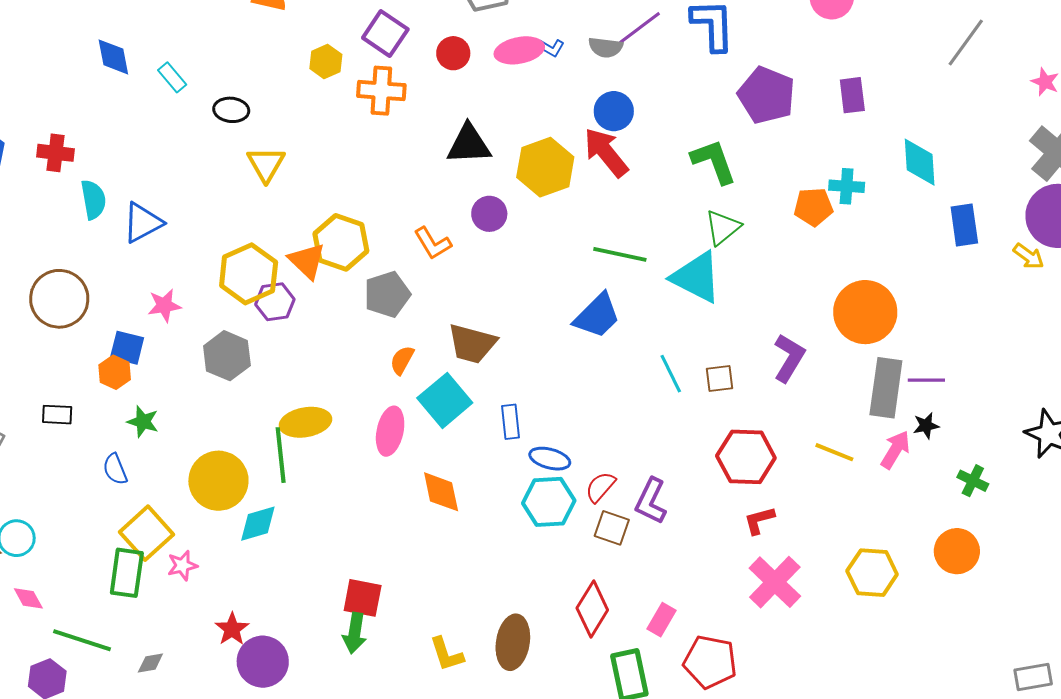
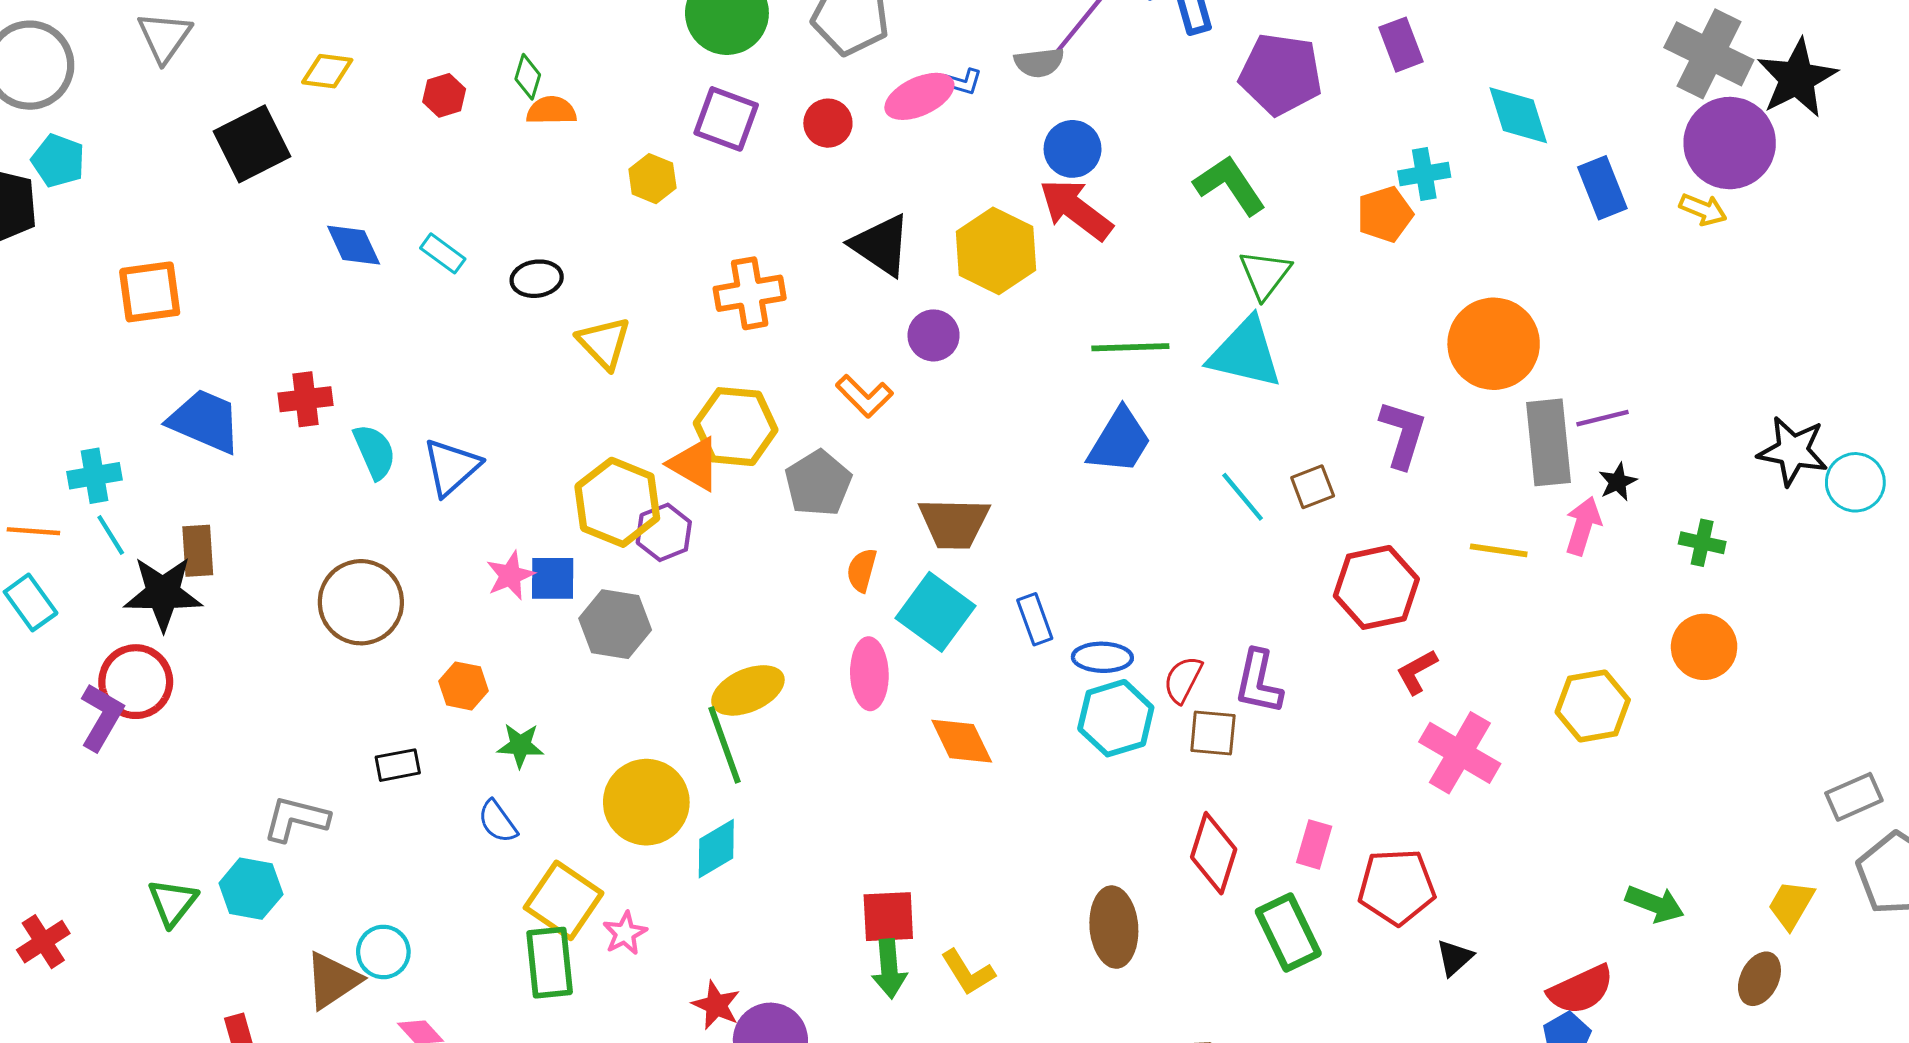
orange cross: (381, 91) -> (750, 293), moved
black triangle: (469, 144) -> (881, 245), turned 51
blue square: (127, 348) -> (553, 578), moved
yellow L-shape: (447, 654) -> (968, 972), moved

